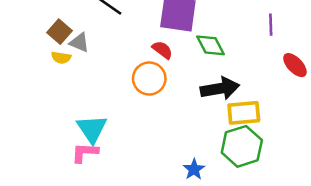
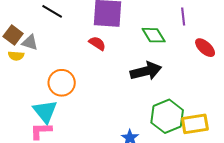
green diamond: (211, 45) -> (154, 35), moved
orange circle: (149, 79) -> (62, 83), moved
yellow rectangle: (244, 113) -> (195, 124), moved

